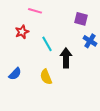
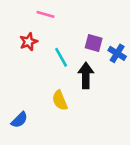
purple square: (81, 19) -> (94, 43), moved
blue semicircle: (15, 74) -> (19, 120), moved

